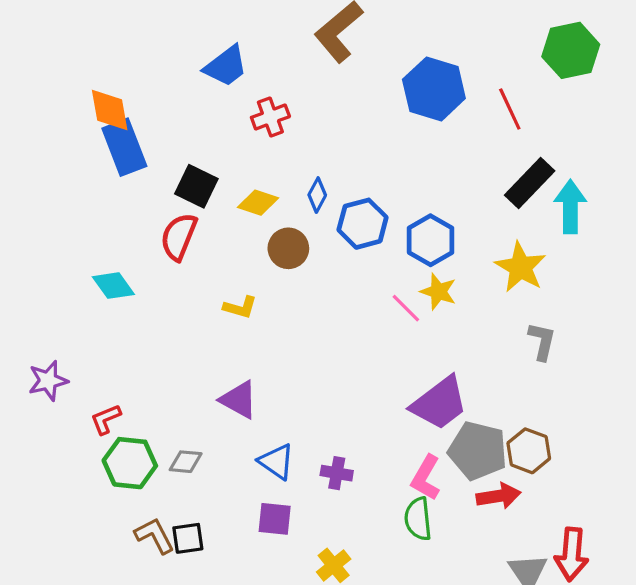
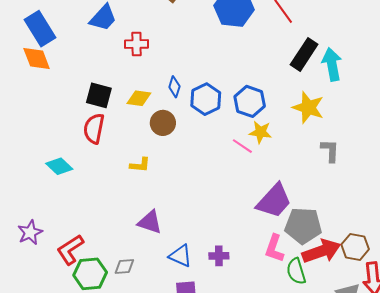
red cross: (270, 117) -> (137, 44), turned 30
blue rectangle: (124, 147) -> (40, 29), moved
red L-shape: (106, 419) -> (70, 250), size x1.5
brown hexagon: (529, 451) -> (355, 247), moved
red arrow: (499, 496) -> (321, 251), size x1.4
green semicircle: (418, 519) -> (296, 271), moved

